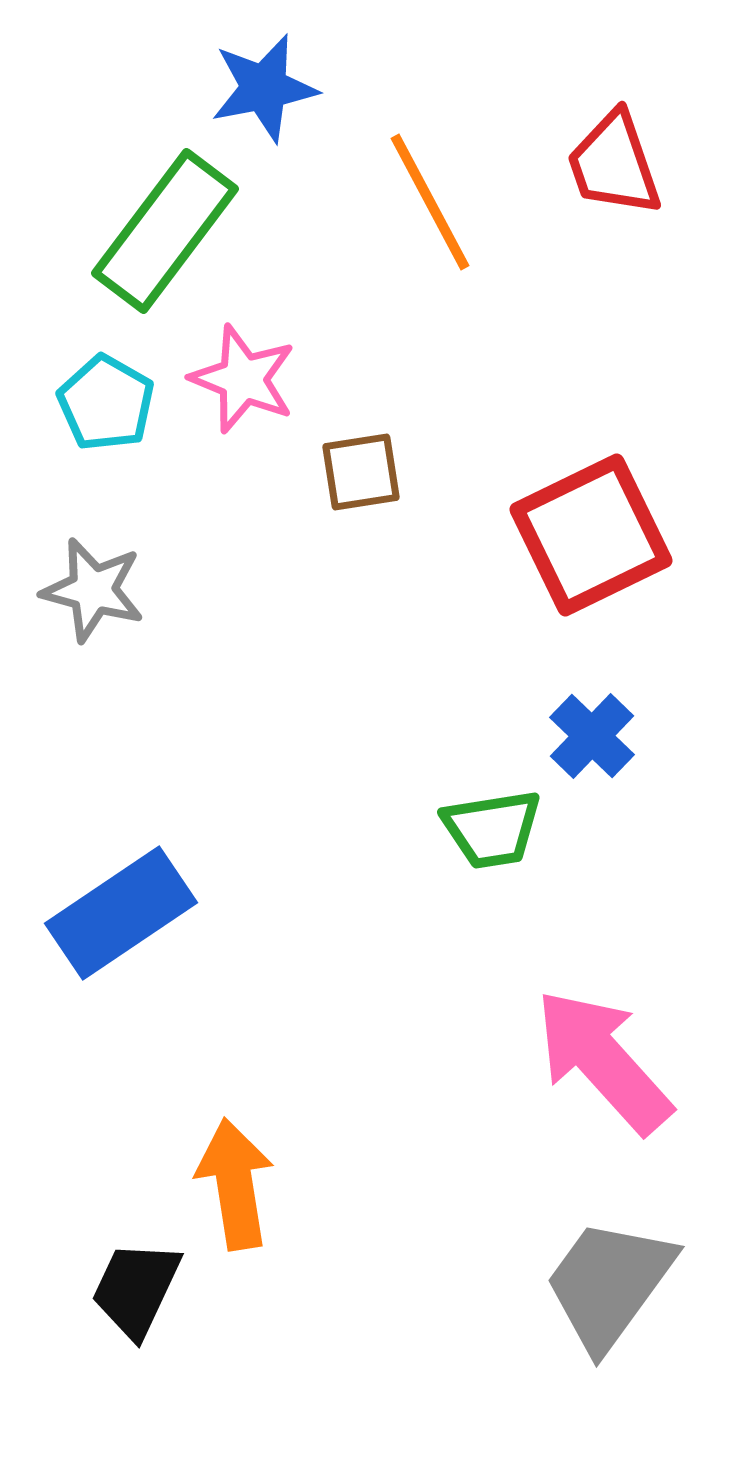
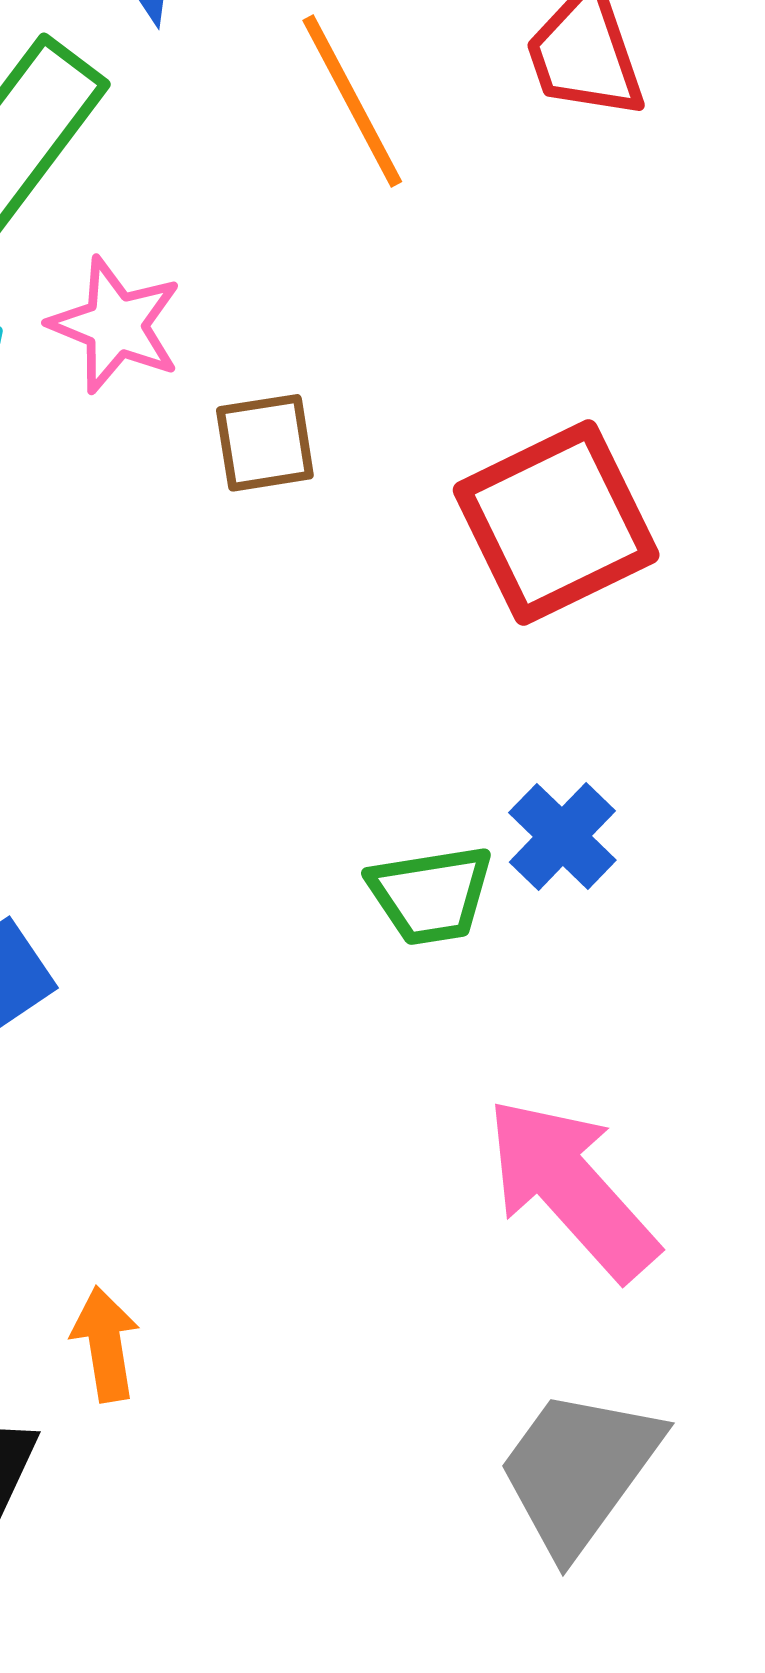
blue cross: (592, 736) -> (562, 836), moved
orange arrow: (235, 1184) -> (105, 1344), size x0.7

